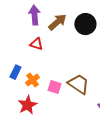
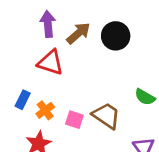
red triangle: (36, 44) -> (51, 62), size x1.5

